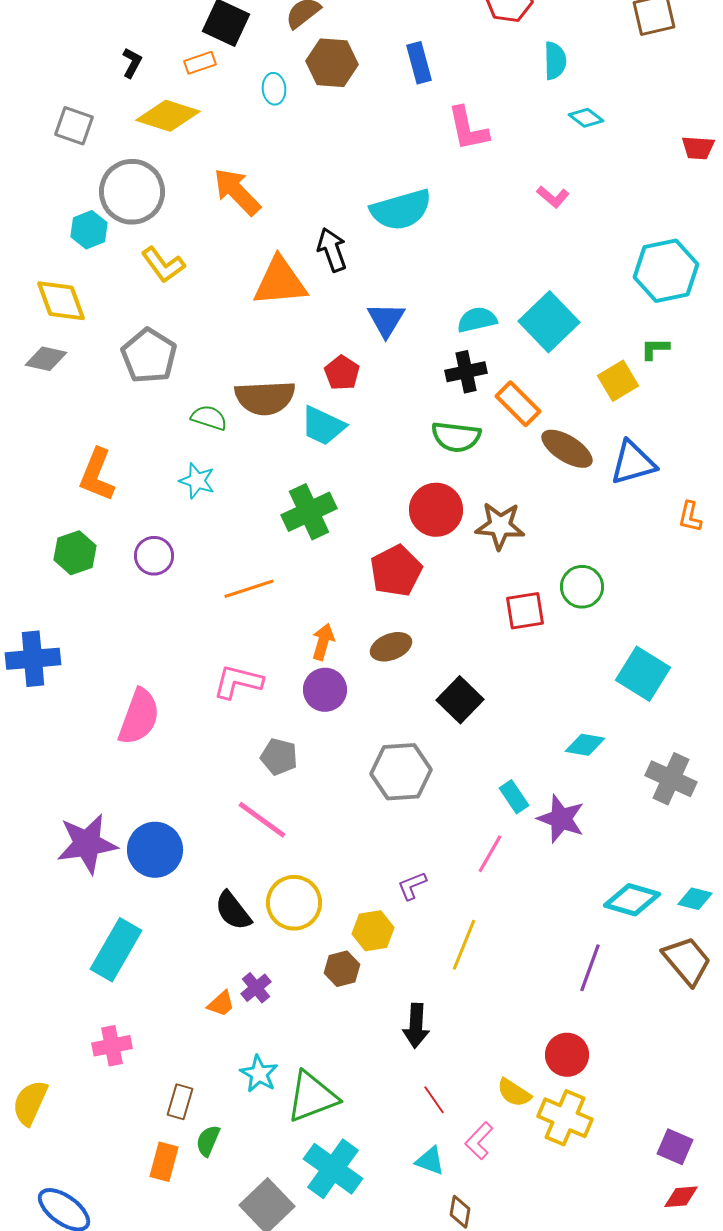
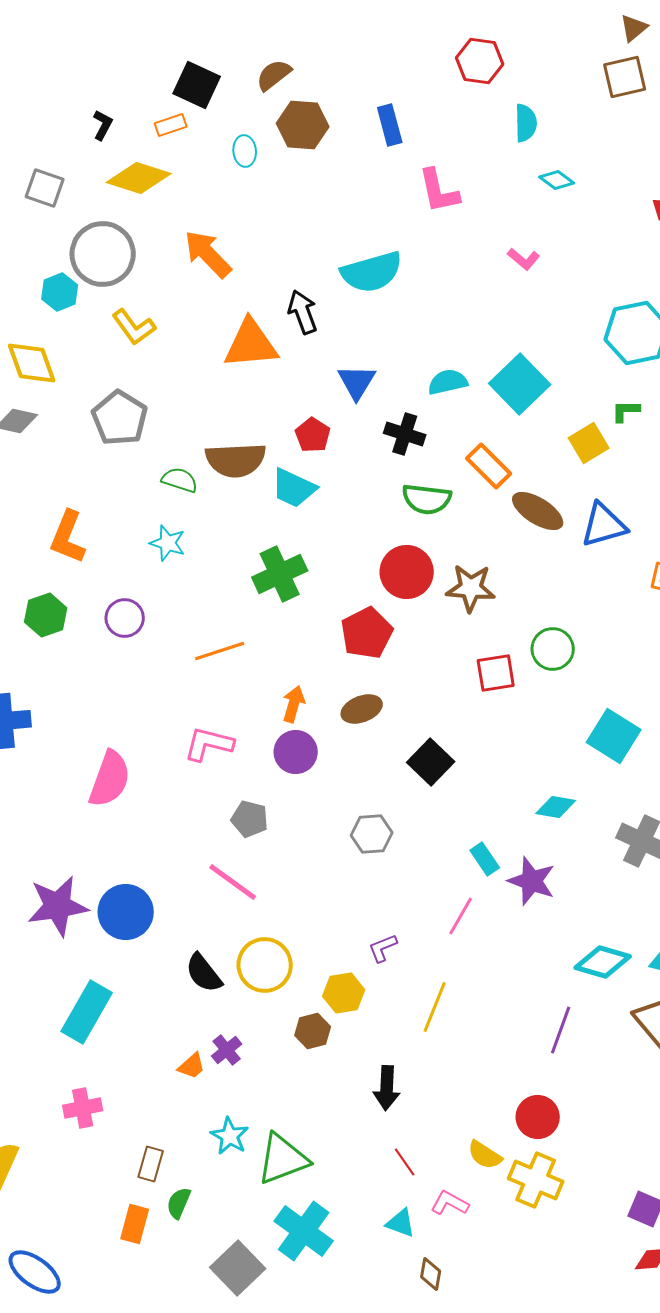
black cross: (466, 372) -> (405, 434), moved, turned 30
gray hexagon: (401, 772) -> (372, 834), size x0.7
pink L-shape: (479, 1141) -> (450, 1203), turned 75

